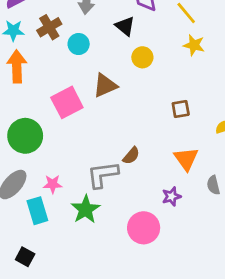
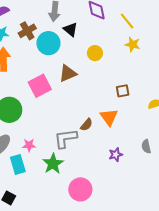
black triangle: (125, 26) -> (70, 29), moved
cyan circle: (79, 44) -> (48, 43), size x1.5
orange triangle: (186, 159) -> (109, 117), moved
pink circle: (144, 228) -> (80, 189), moved

